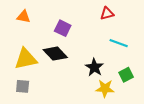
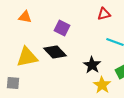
gray square: (23, 86) -> (13, 83), moved
yellow star: (105, 88) -> (102, 85), turned 30

